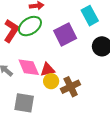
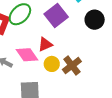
red triangle: (48, 70) -> (45, 44), moved

